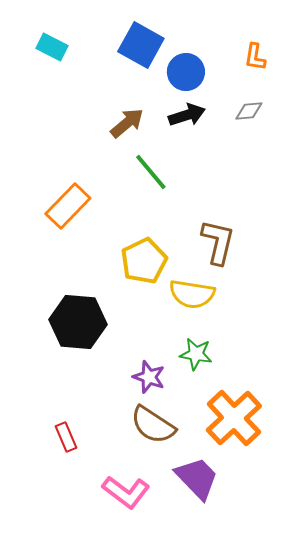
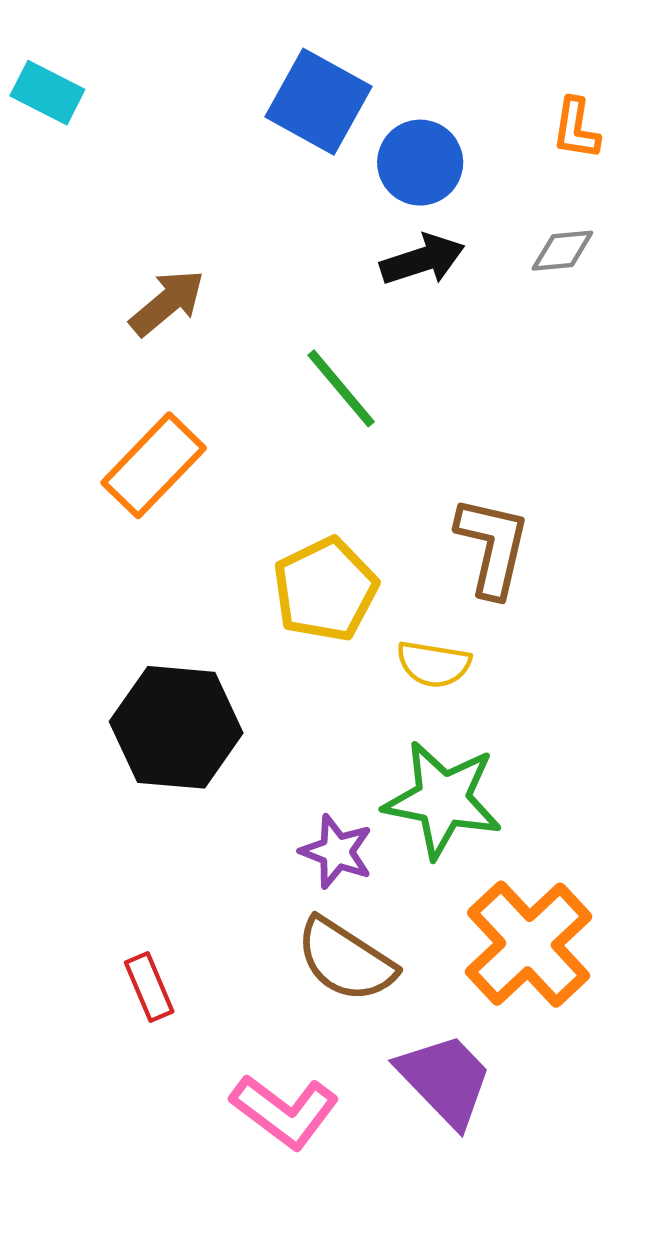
cyan rectangle: (52, 47) -> (47, 93), moved
brown arrow: (127, 123) -> (167, 303), moved
yellow semicircle: (192, 294) -> (434, 664), size x0.7
green star: (196, 354) -> (443, 800), size x1.6

